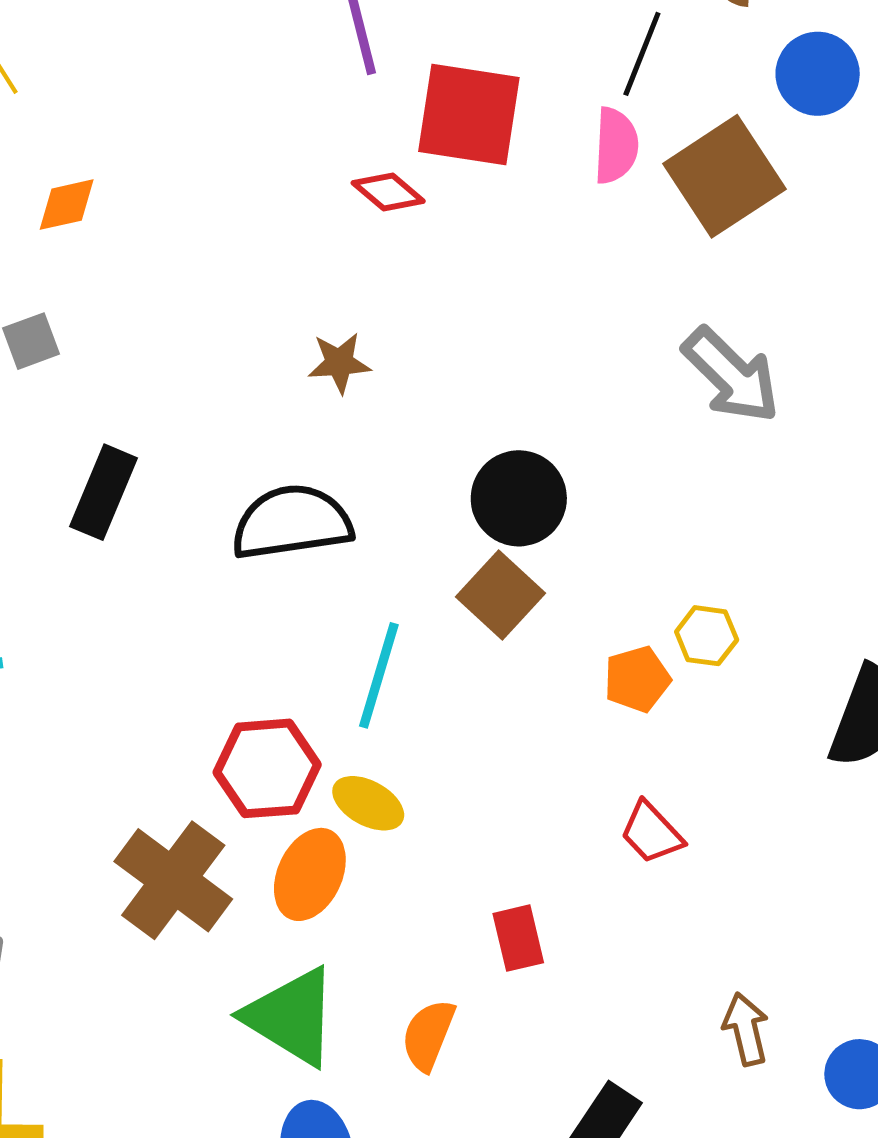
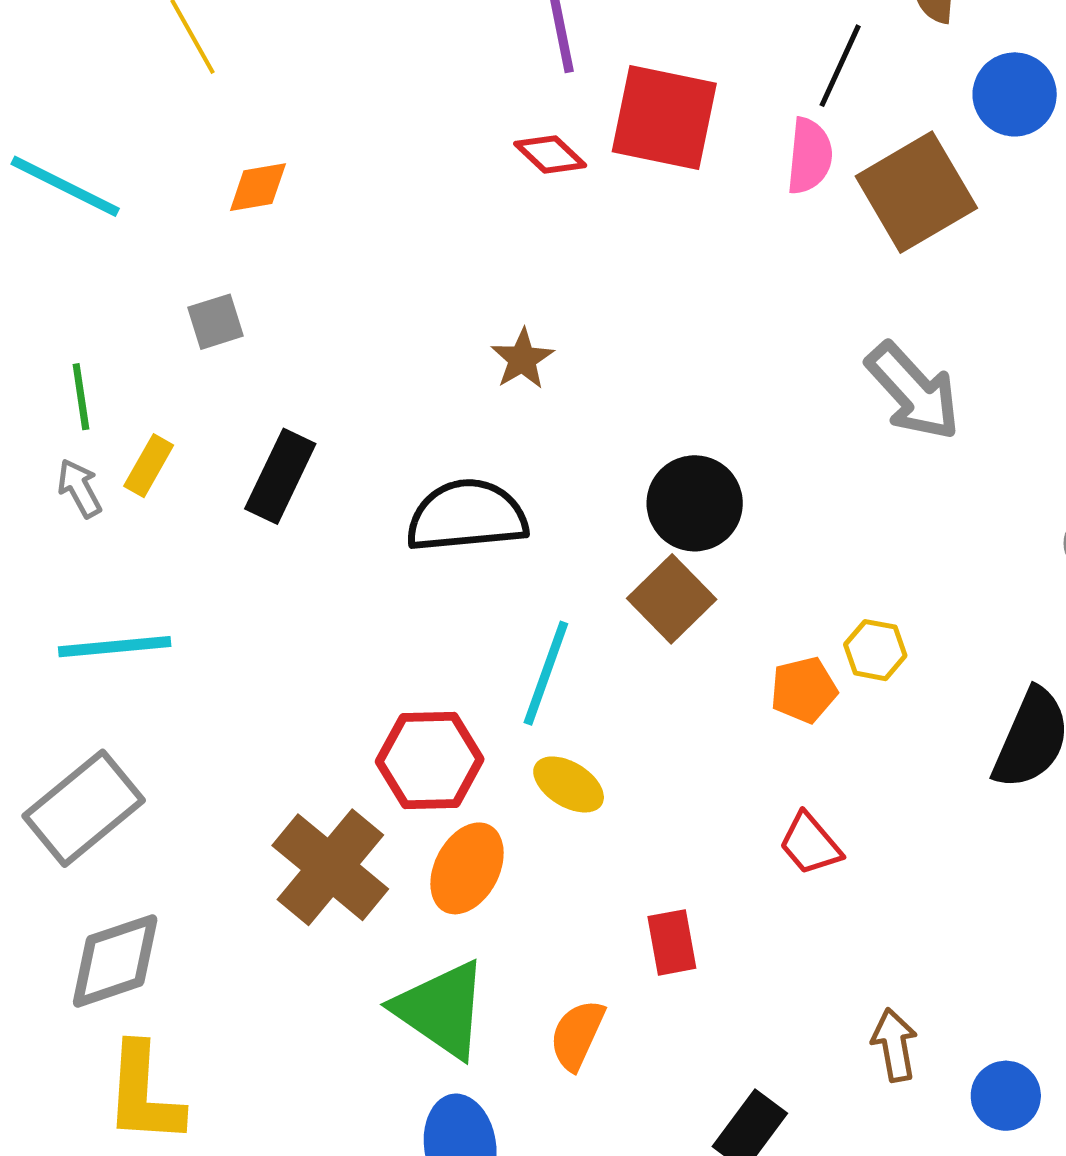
red diamond: (388, 192) -> (550, 154), moved
brown star: (339, 363) -> (522, 359), turned -30
yellow ellipse: (368, 803) -> (569, 784), moved

